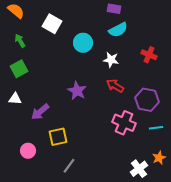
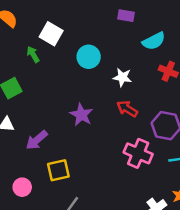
cyan semicircle: (118, 30) -> (154, 41), moved
green arrow: (20, 41) -> (33, 54), moved

